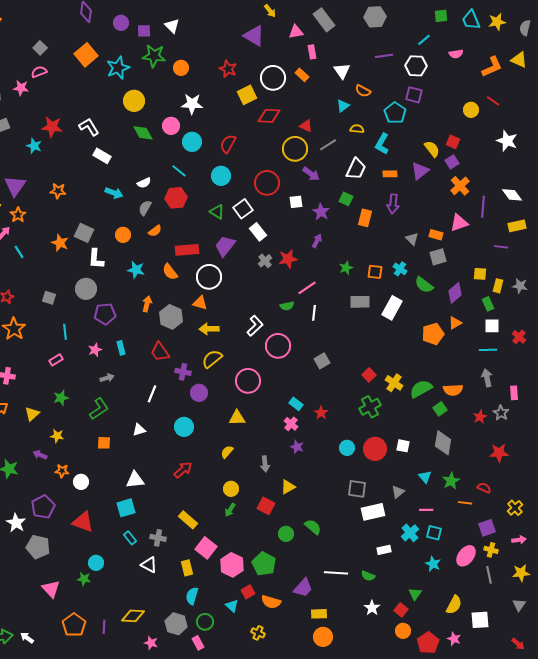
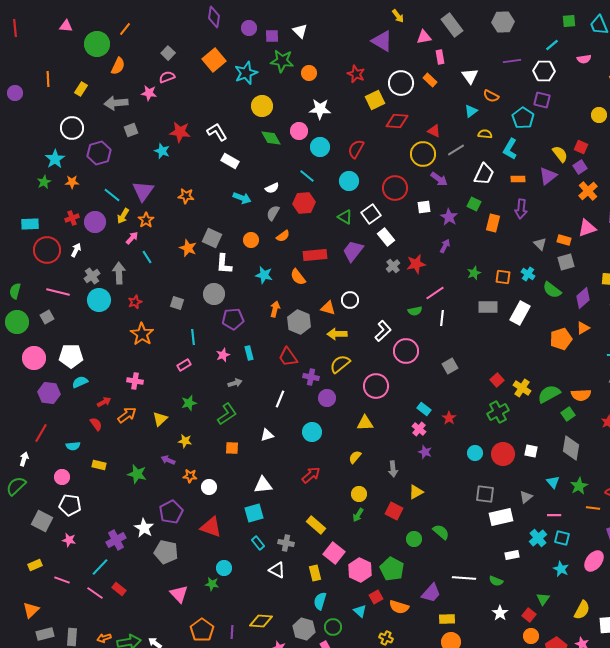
white circle: (209, 277) -> (350, 300), moved, size x0.7

